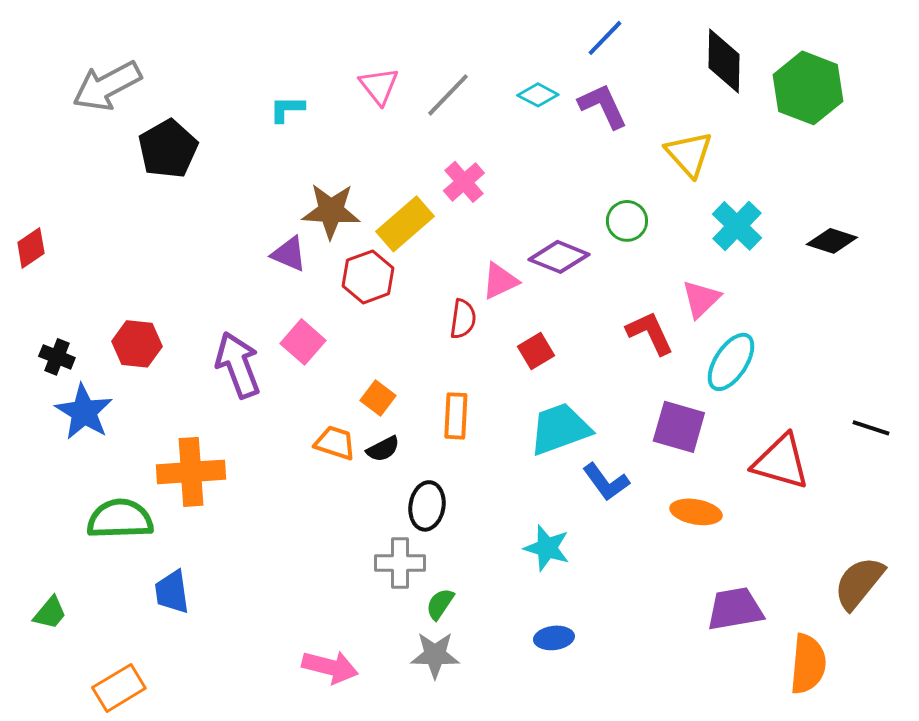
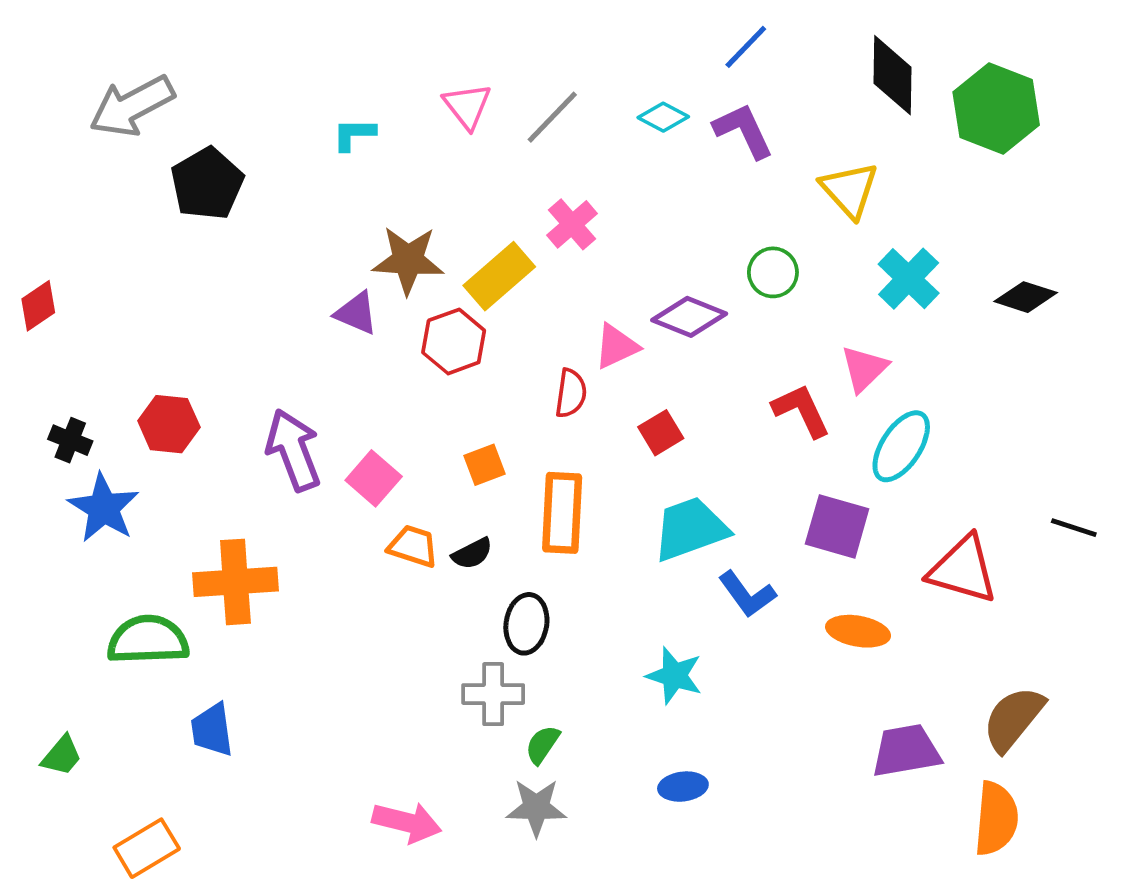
pink square: (303, 342) -> (374, 478), moved
orange square: (378, 398) -> (484, 465), moved, turned 32
orange rectangle: (456, 416) -> (562, 513), size x1.4
brown semicircle: (859, 583) -> (1013, 719), moved

